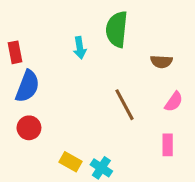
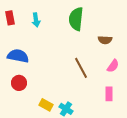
cyan arrow: (80, 48) -> (36, 20), moved
red rectangle: (15, 52) -> (10, 18), moved
blue semicircle: (27, 86) -> (18, 56), turned -100

